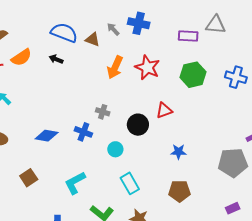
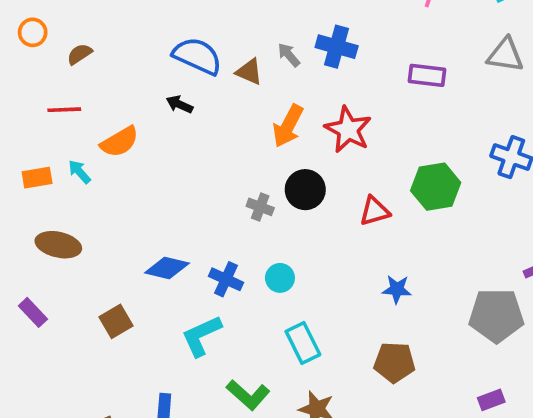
gray triangle: (216, 25) -> (505, 55), moved
orange semicircle: (21, 57) -> (120, 142), moved
green hexagon: (193, 75) -> (436, 187), moved
black circle: (138, 125) -> (305, 190), moved
blue cross: (83, 132) -> (226, 279), moved
blue diamond: (47, 136) -> (167, 268), moved

